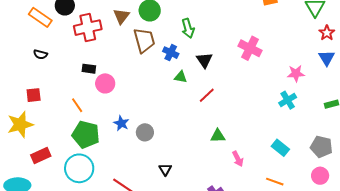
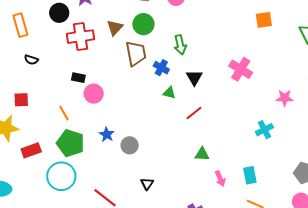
orange rectangle: (40, 17) -> (20, 25), moved, turned 35
cyan cross: (288, 100) -> (264, 130), moved
cyan rectangle: (280, 148) -> (250, 175), moved, turned 36
red rectangle: (41, 156) -> (31, 150), moved

